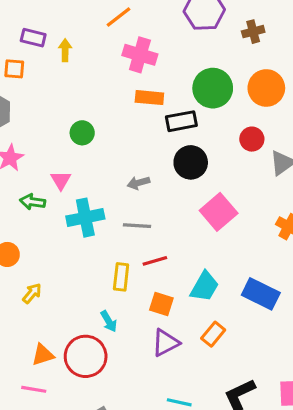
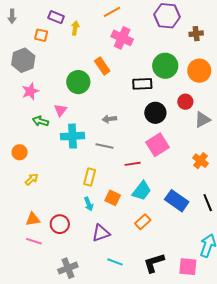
orange rectangle: (149, 98) -> (102, 66), moved, turned 42
green circle: (82, 133) -> (78, 82), size x1.5
black circle: (191, 162) -> (155, 113), moved
red line: (155, 261) -> (133, 164), moved
cyan arrow: (109, 321) -> (89, 204), moved
purple triangle: (166, 343) -> (101, 233), moved
red circle: (86, 356) -> (60, 224), size x0.7
pink line: (34, 389) -> (34, 241), moved

